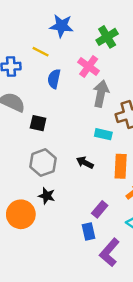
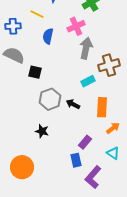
pink cross: (89, 67) -> (76, 26), turned 30
cyan rectangle: (103, 134) -> (88, 81), turned -40
gray hexagon: (43, 163) -> (50, 99), moved
orange circle: (21, 214) -> (22, 167), moved

